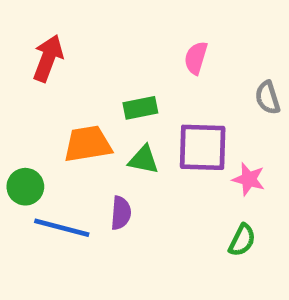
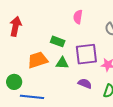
green rectangle: (140, 108) -> (58, 41), turned 40
purple semicircle: (121, 213) -> (85, 84), moved, turned -64

